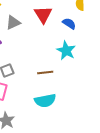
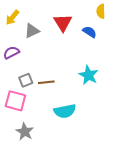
cyan star: (66, 51) -> (88, 75), moved
brown line: (45, 73) -> (46, 82), moved

